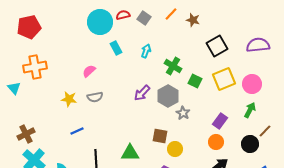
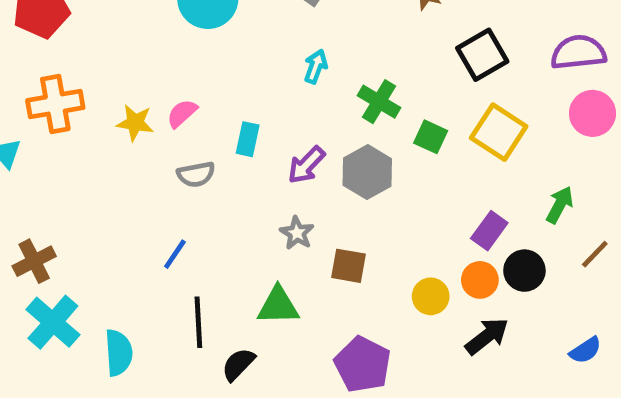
cyan rectangle: (116, 48) -> (248, 139), moved, turned 40
yellow square: (224, 79) -> (499, 132), turned -35
pink circle: (252, 84) -> (592, 113), moved
yellow star: (69, 99) -> (135, 123), moved
gray star: (183, 113) -> (297, 233), moved
blue line: (77, 131) -> (175, 254), moved, turned -32
black circle: (250, 144) -> (524, 271), moved
yellow circle: (175, 149) -> (431, 296), moved

